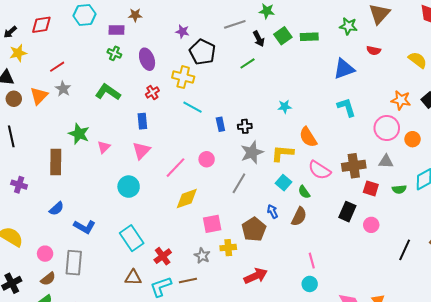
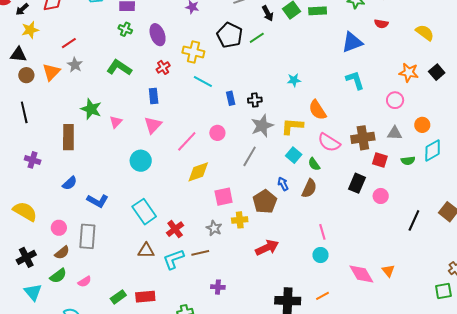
black pentagon: (202, 52) -> (230, 35), moved
pink circle: (387, 128) -> (395, 100), size x0.7
orange circle: (413, 139) -> (422, 125), moved

